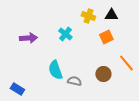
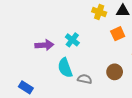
cyan cross: (65, 34) -> (72, 40), moved
purple arrow: (28, 38) -> (44, 45), moved

